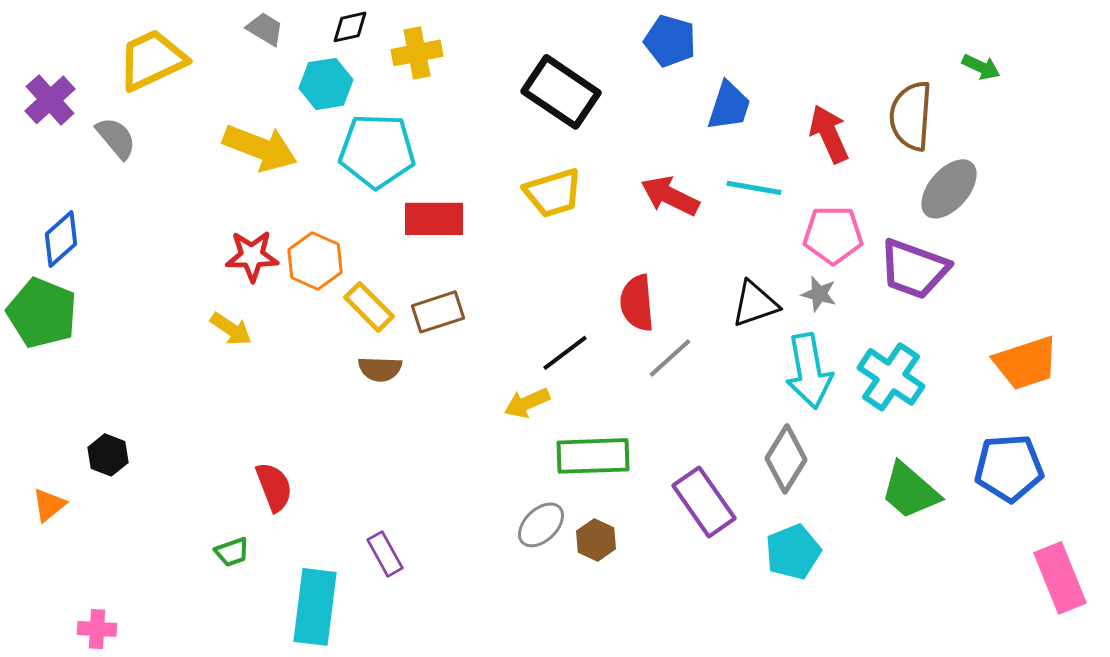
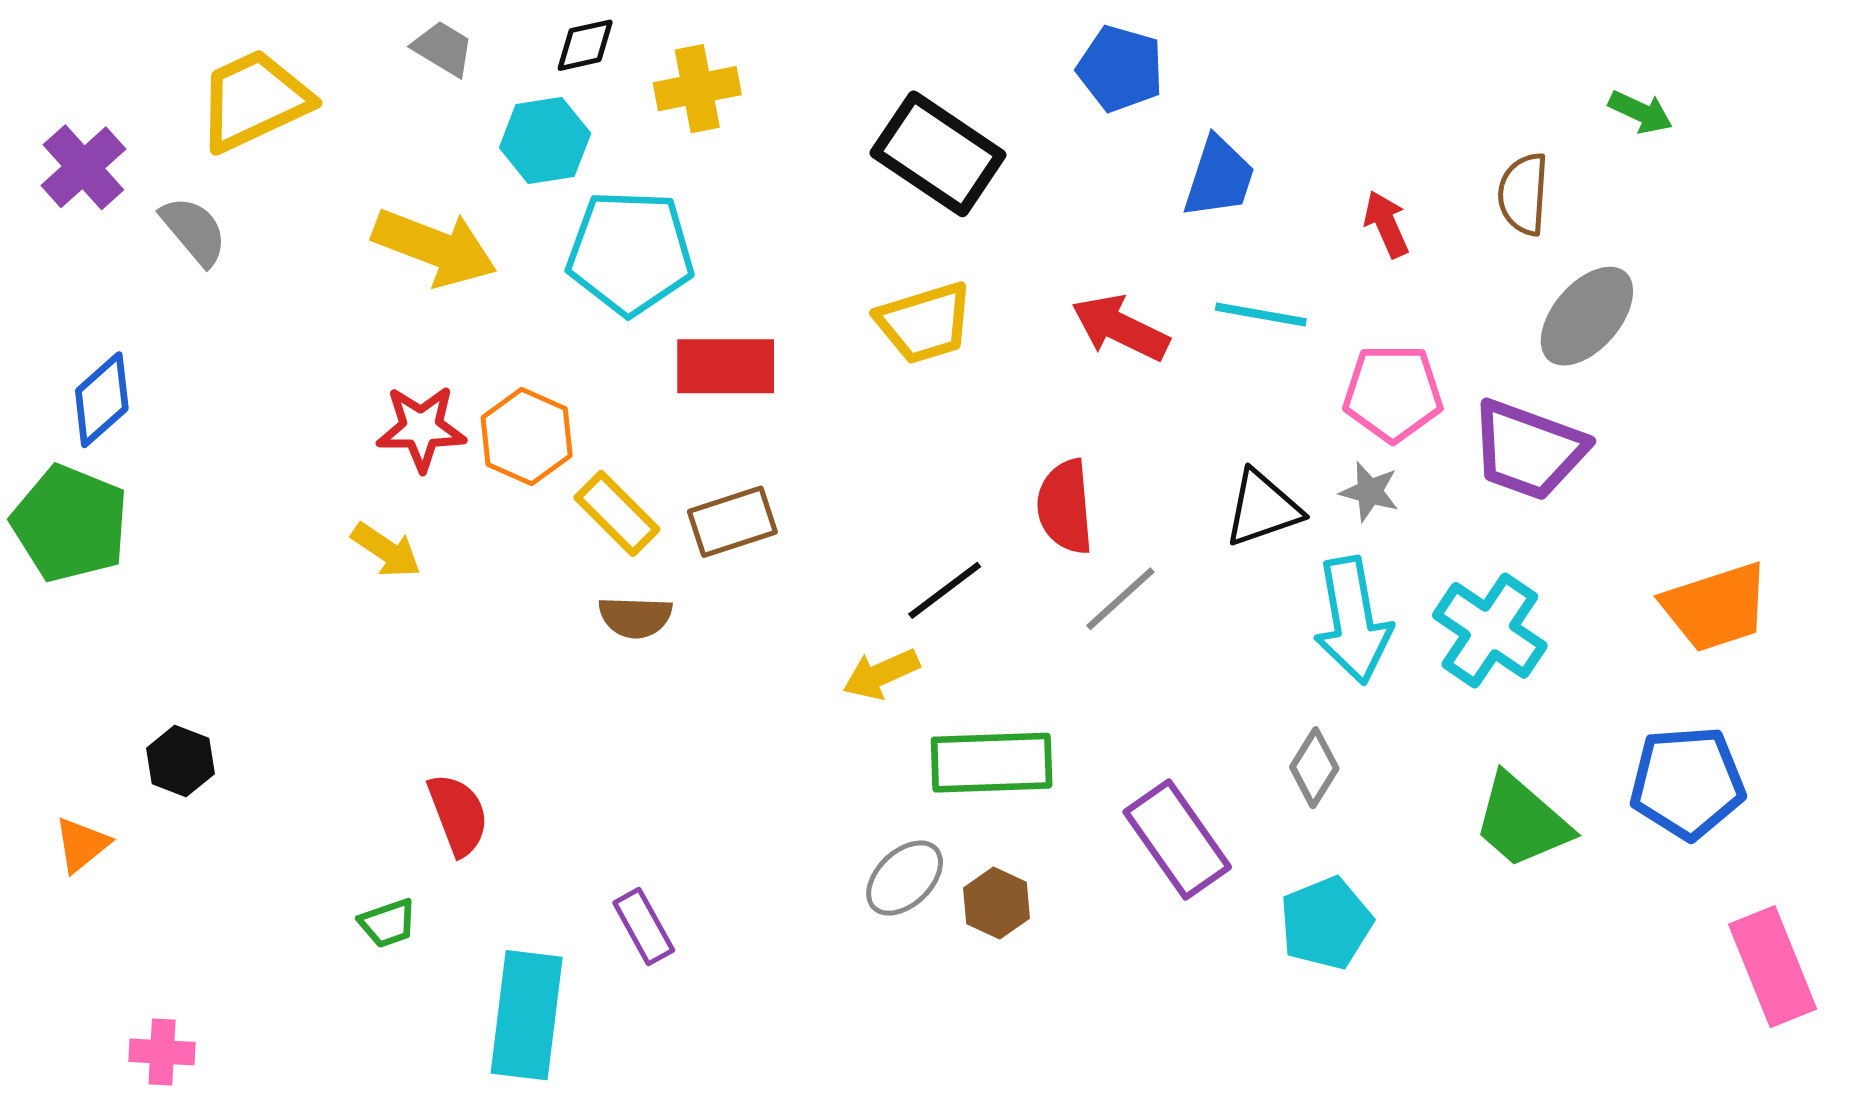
brown semicircle: (911, 116) -> (1523, 194), size x0.7
red arrow: (829, 134) -> (1386, 224), size x0.7
gray diamond: (786, 459) -> (1314, 768), size x0.7

